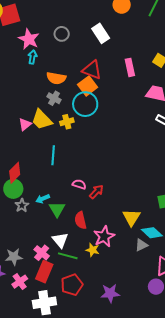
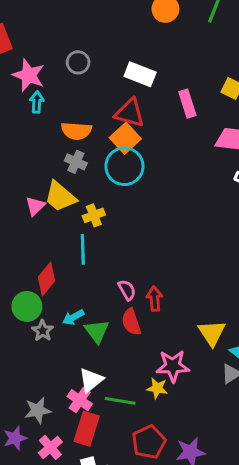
white rectangle: (101, 33) -> (140, 74), moved, turned -30
yellow cross: (67, 122) -> (94, 215), moved
red diamond: (15, 173) -> (46, 279), moved
pink semicircle: (79, 184) -> (127, 290), turned 48
red arrow: (96, 192) -> (155, 299), turned -42
red semicircle: (80, 220) -> (131, 322), moved
pink star: (104, 236) -> (173, 366), turned 30
white triangle: (60, 240) -> (91, 380), moved, turned 36
red pentagon: (72, 285) -> (149, 442), moved

